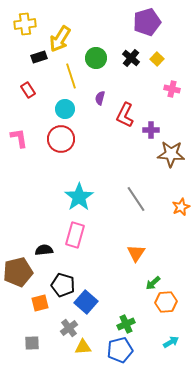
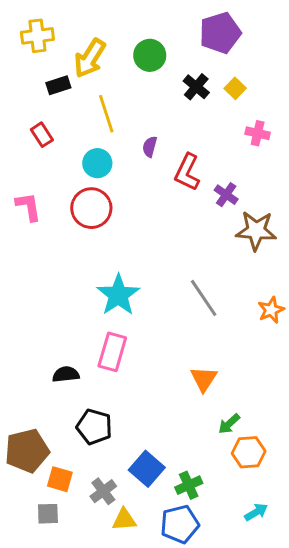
green circle: (96, 58) -> (150, 55), moved
purple cross: (151, 130) -> (226, 195), turned 35
brown pentagon: (18, 272) -> (27, 451), moved
blue square: (86, 302) -> (147, 469), moved
orange square: (40, 303) -> (60, 479), moved, turned 30

